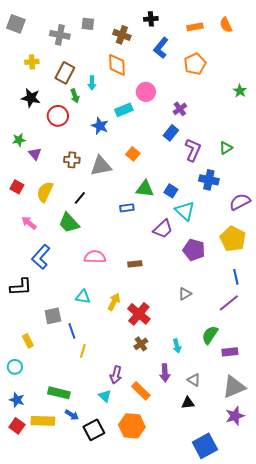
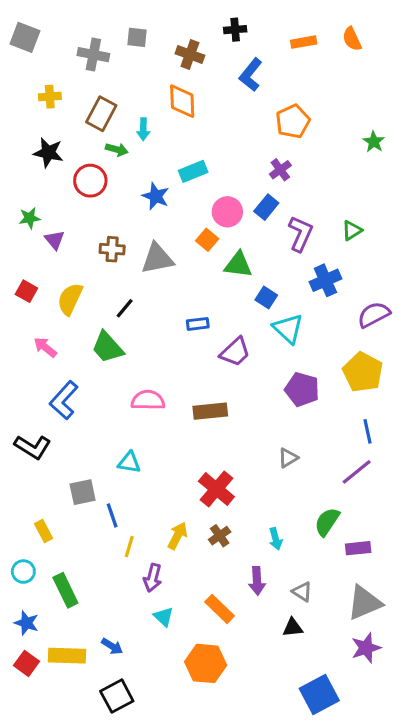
orange pentagon: (195, 64) -> (293, 121), moved
pink circle: (146, 92) -> (227, 212), moved
green arrow: (75, 96) -> (117, 150), turned -56
blue cross: (209, 180) -> (325, 280), turned -36
green triangle: (145, 189) -> (238, 265), moved
purple trapezoid: (163, 229) -> (235, 352), moved
brown rectangle: (135, 264) -> (210, 411), size x1.5
black L-shape: (21, 287) -> (33, 447), turned 35
yellow arrow: (114, 302) -> (178, 536), moved
purple arrow: (116, 375) -> (153, 578), moved
green rectangle: (59, 393) -> (65, 590), moved, turned 50
black square: (94, 430) -> (117, 696), moved

